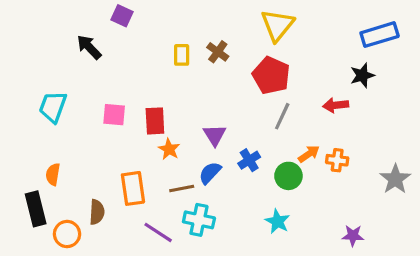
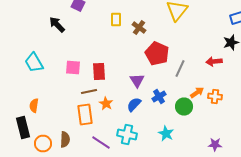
yellow rectangle: (182, 55) -> (116, 20), moved
red pentagon: (271, 75) -> (157, 54), moved
cyan trapezoid: (53, 107) -> (34, 62), turned -50
orange star: (169, 149) -> (106, 104), moved
brown line: (182, 188) -> (89, 92), moved
brown semicircle: (97, 212) -> (65, 140), moved
cyan star: (277, 221) -> (166, 134), moved
purple star: (353, 236) -> (215, 144), moved

